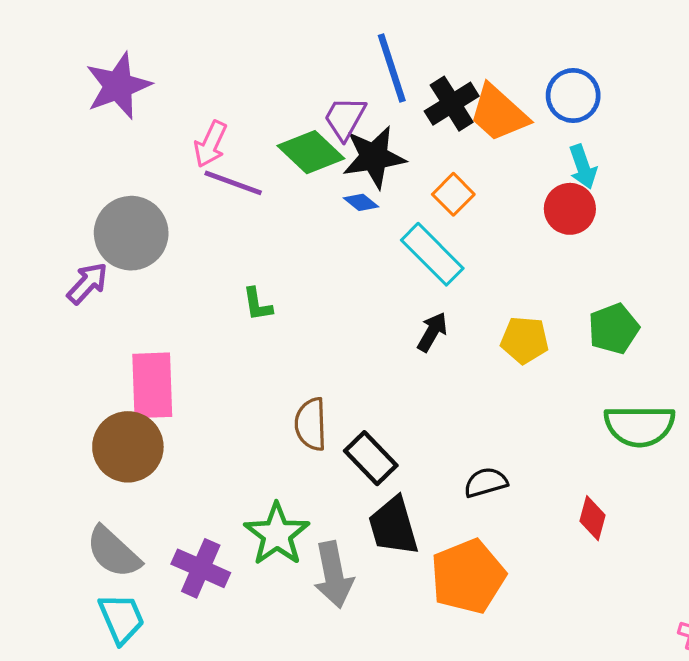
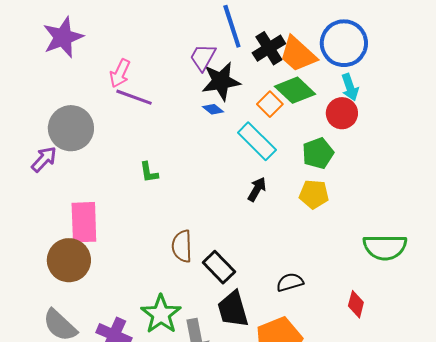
blue circle: (573, 96) -> (344, 43), size x1.4
green diamond: (311, 152) -> (295, 90), moved
green pentagon: (614, 329) -> (318, 153), moved

